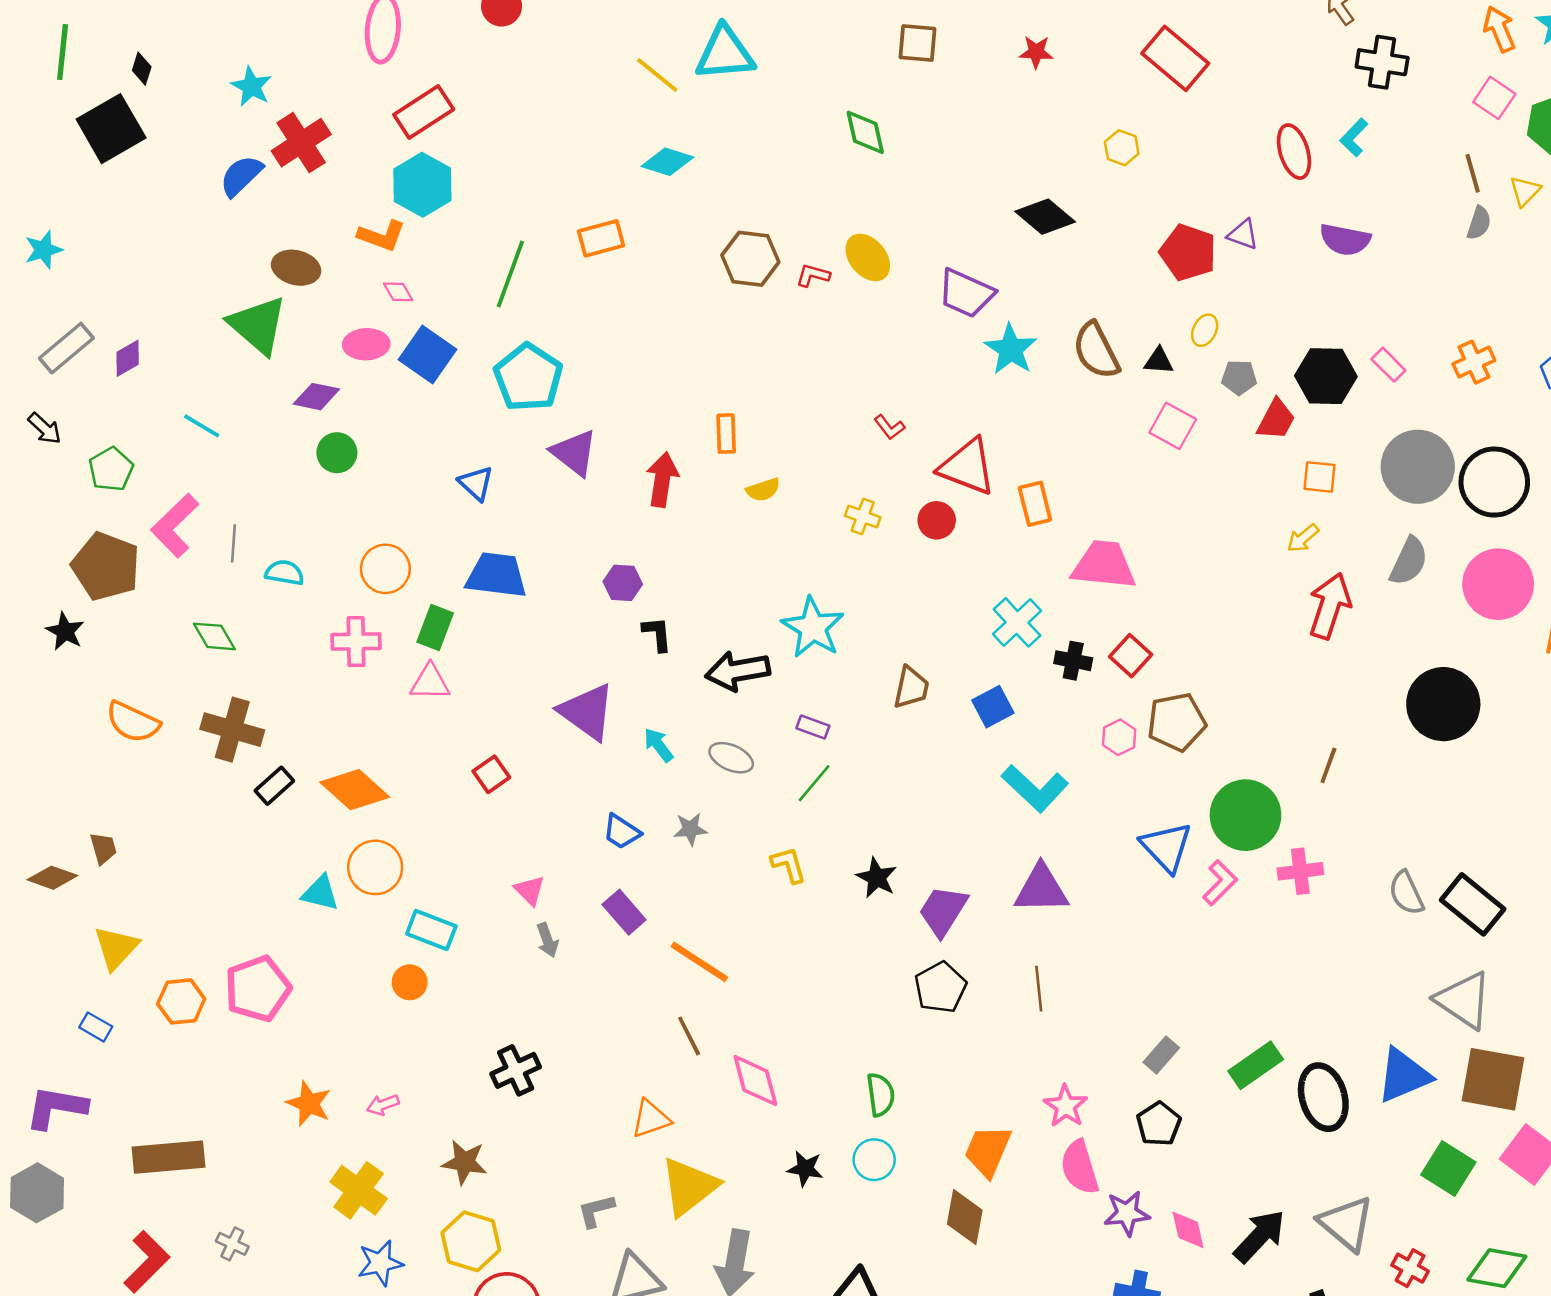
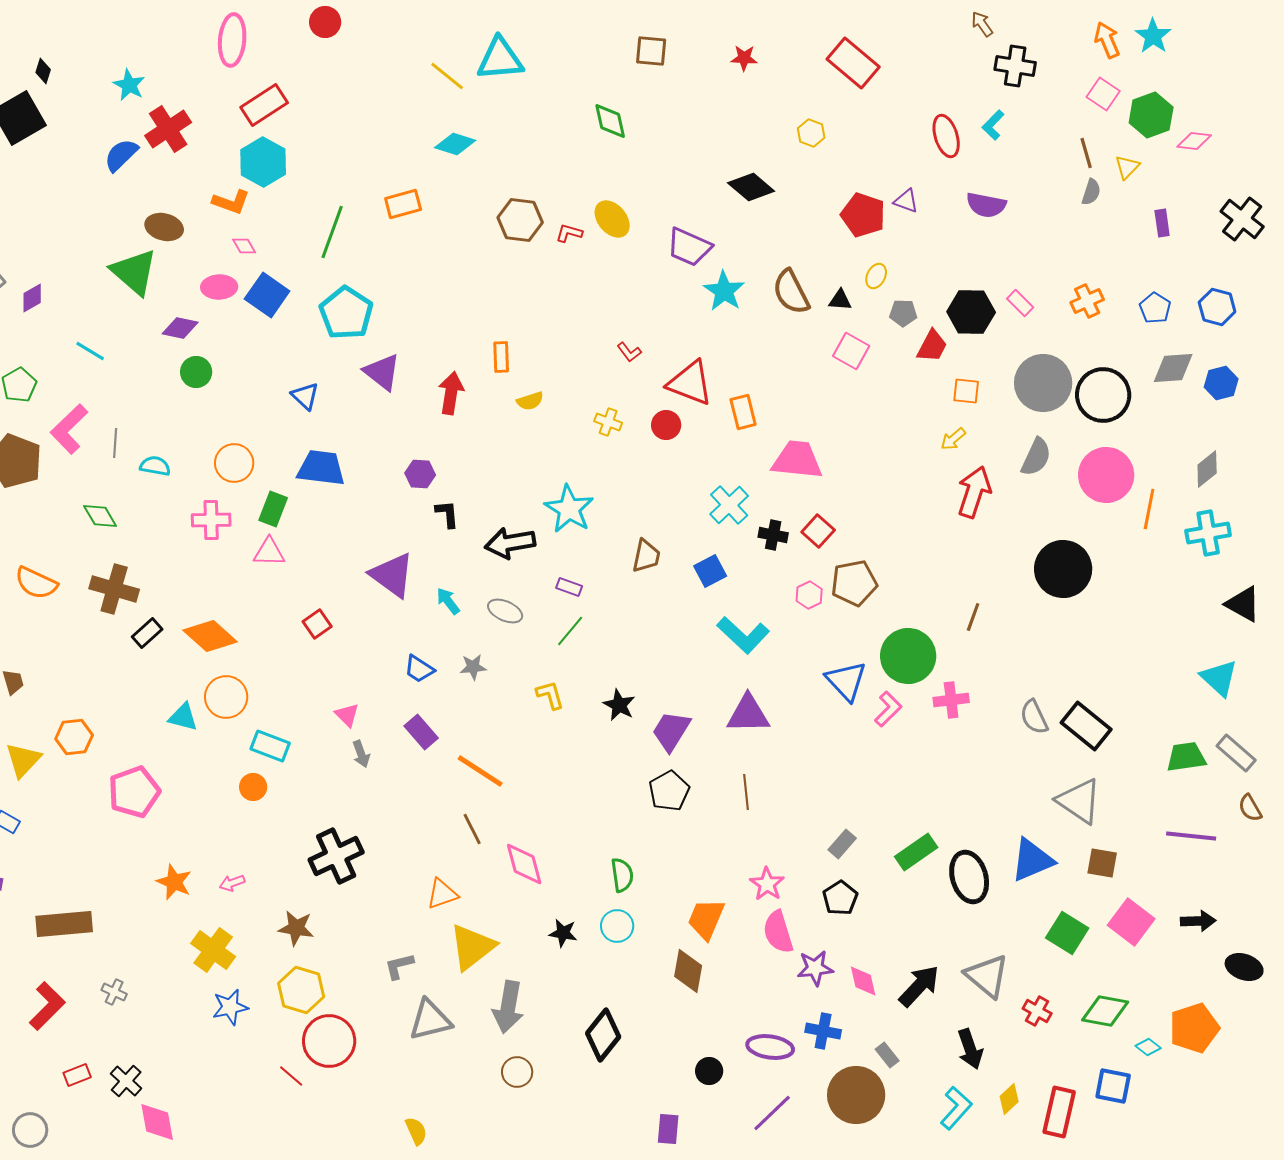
orange hexagon: (181, 1001) -> (74, 737), moved
black cross: (516, 1070) -> (336, 856), size x1.4
brown square: (1493, 1079) -> (1102, 863), size x0.6

